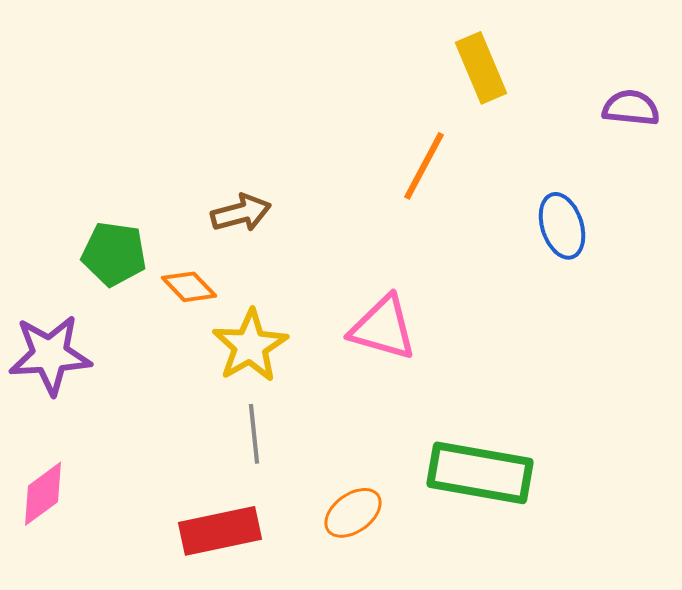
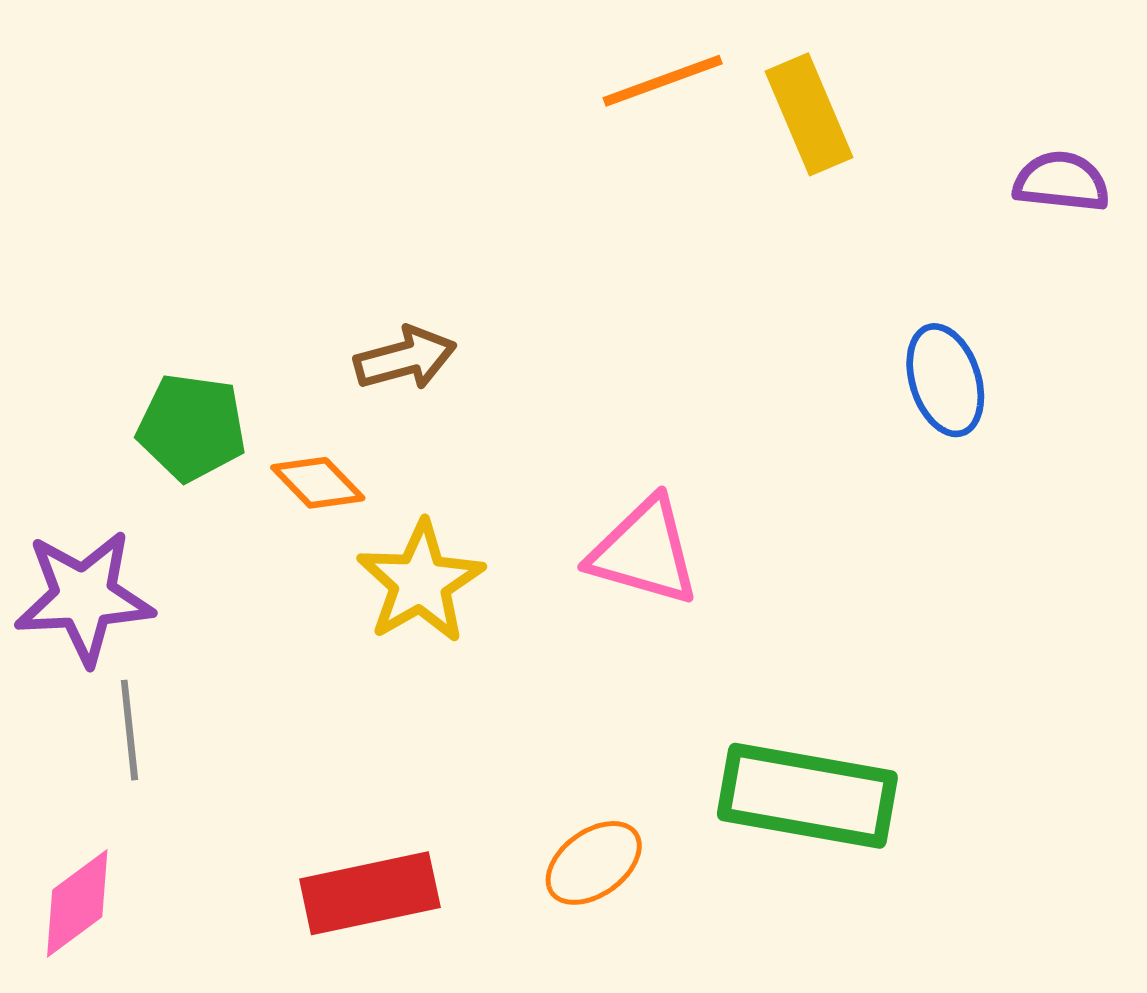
orange line: (424, 166) -> (663, 81), moved, turned 42
gray line: (254, 434) -> (129, 730), moved
pink diamond: (43, 494) -> (77, 903), moved

